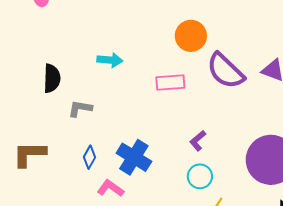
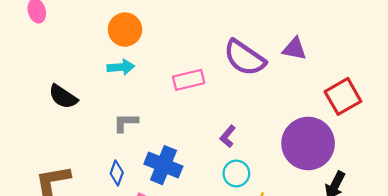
orange circle: (191, 36) -> (125, 30), moved
black semicircle: (52, 78) -> (63, 97), turned 132
gray L-shape: (80, 108) -> (126, 122), moved

